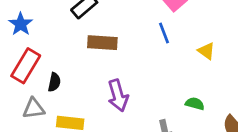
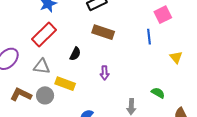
black semicircle: (54, 82) -> (75, 54), moved
purple arrow: (118, 96) -> (105, 73), size x0.6

